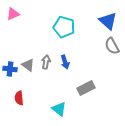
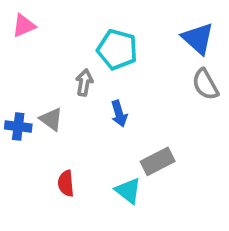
gray arrow: (46, 62) -> (84, 82), moved
red semicircle: (19, 98) -> (66, 183), moved
cyan triangle: (59, 109) -> (128, 191), moved

